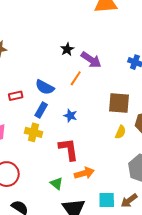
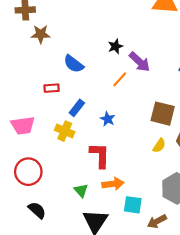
blue semicircle: (45, 87) -> (74, 64), moved
cyan square: (107, 200) -> (133, 205), moved

